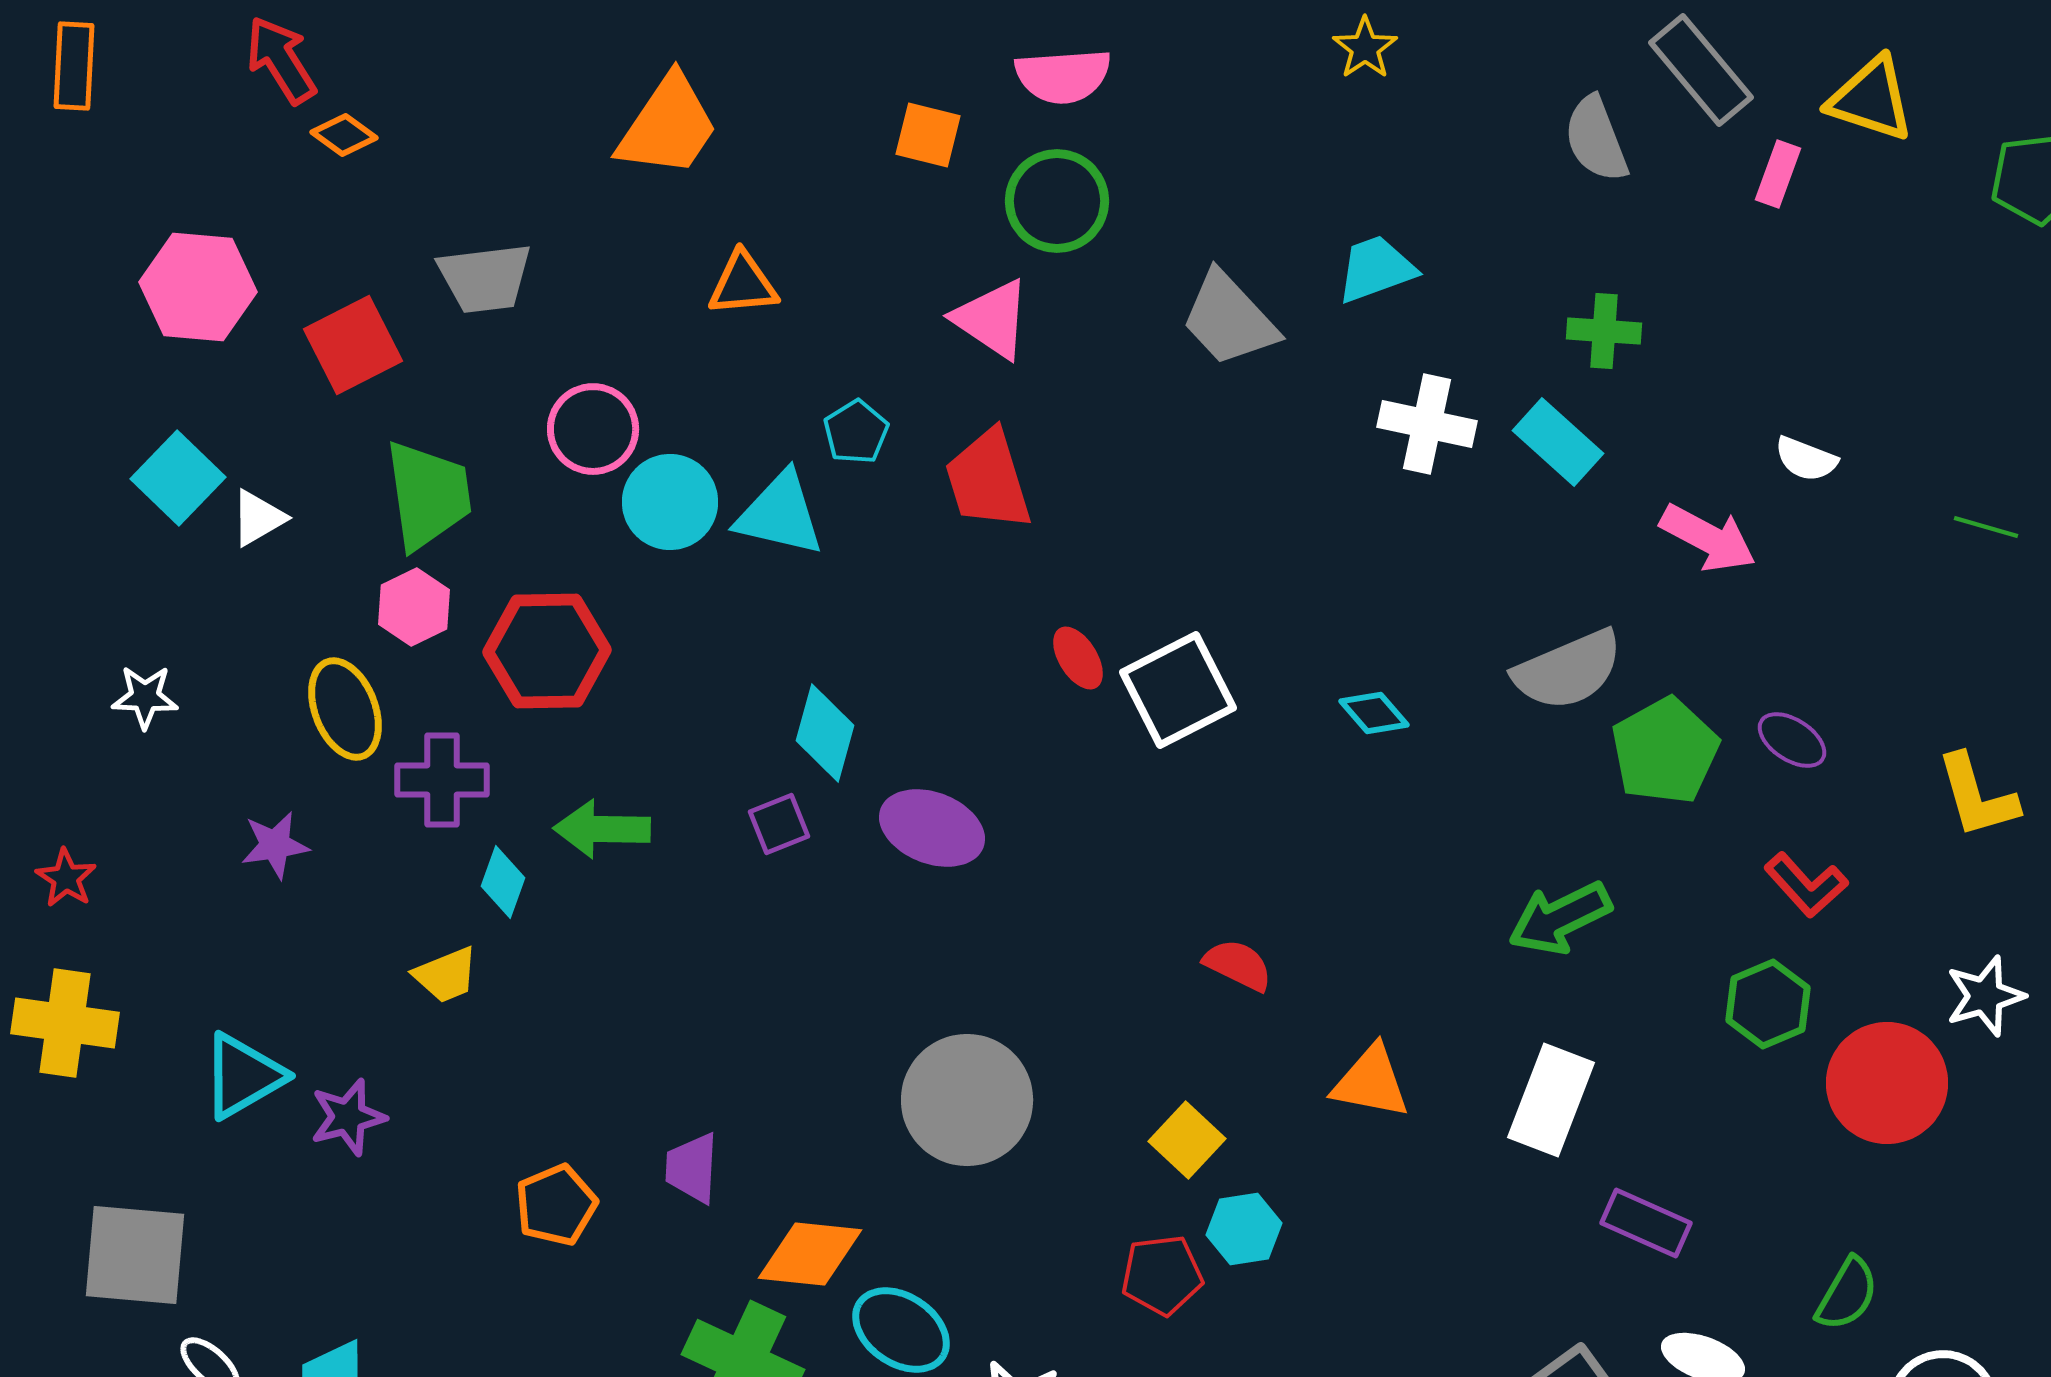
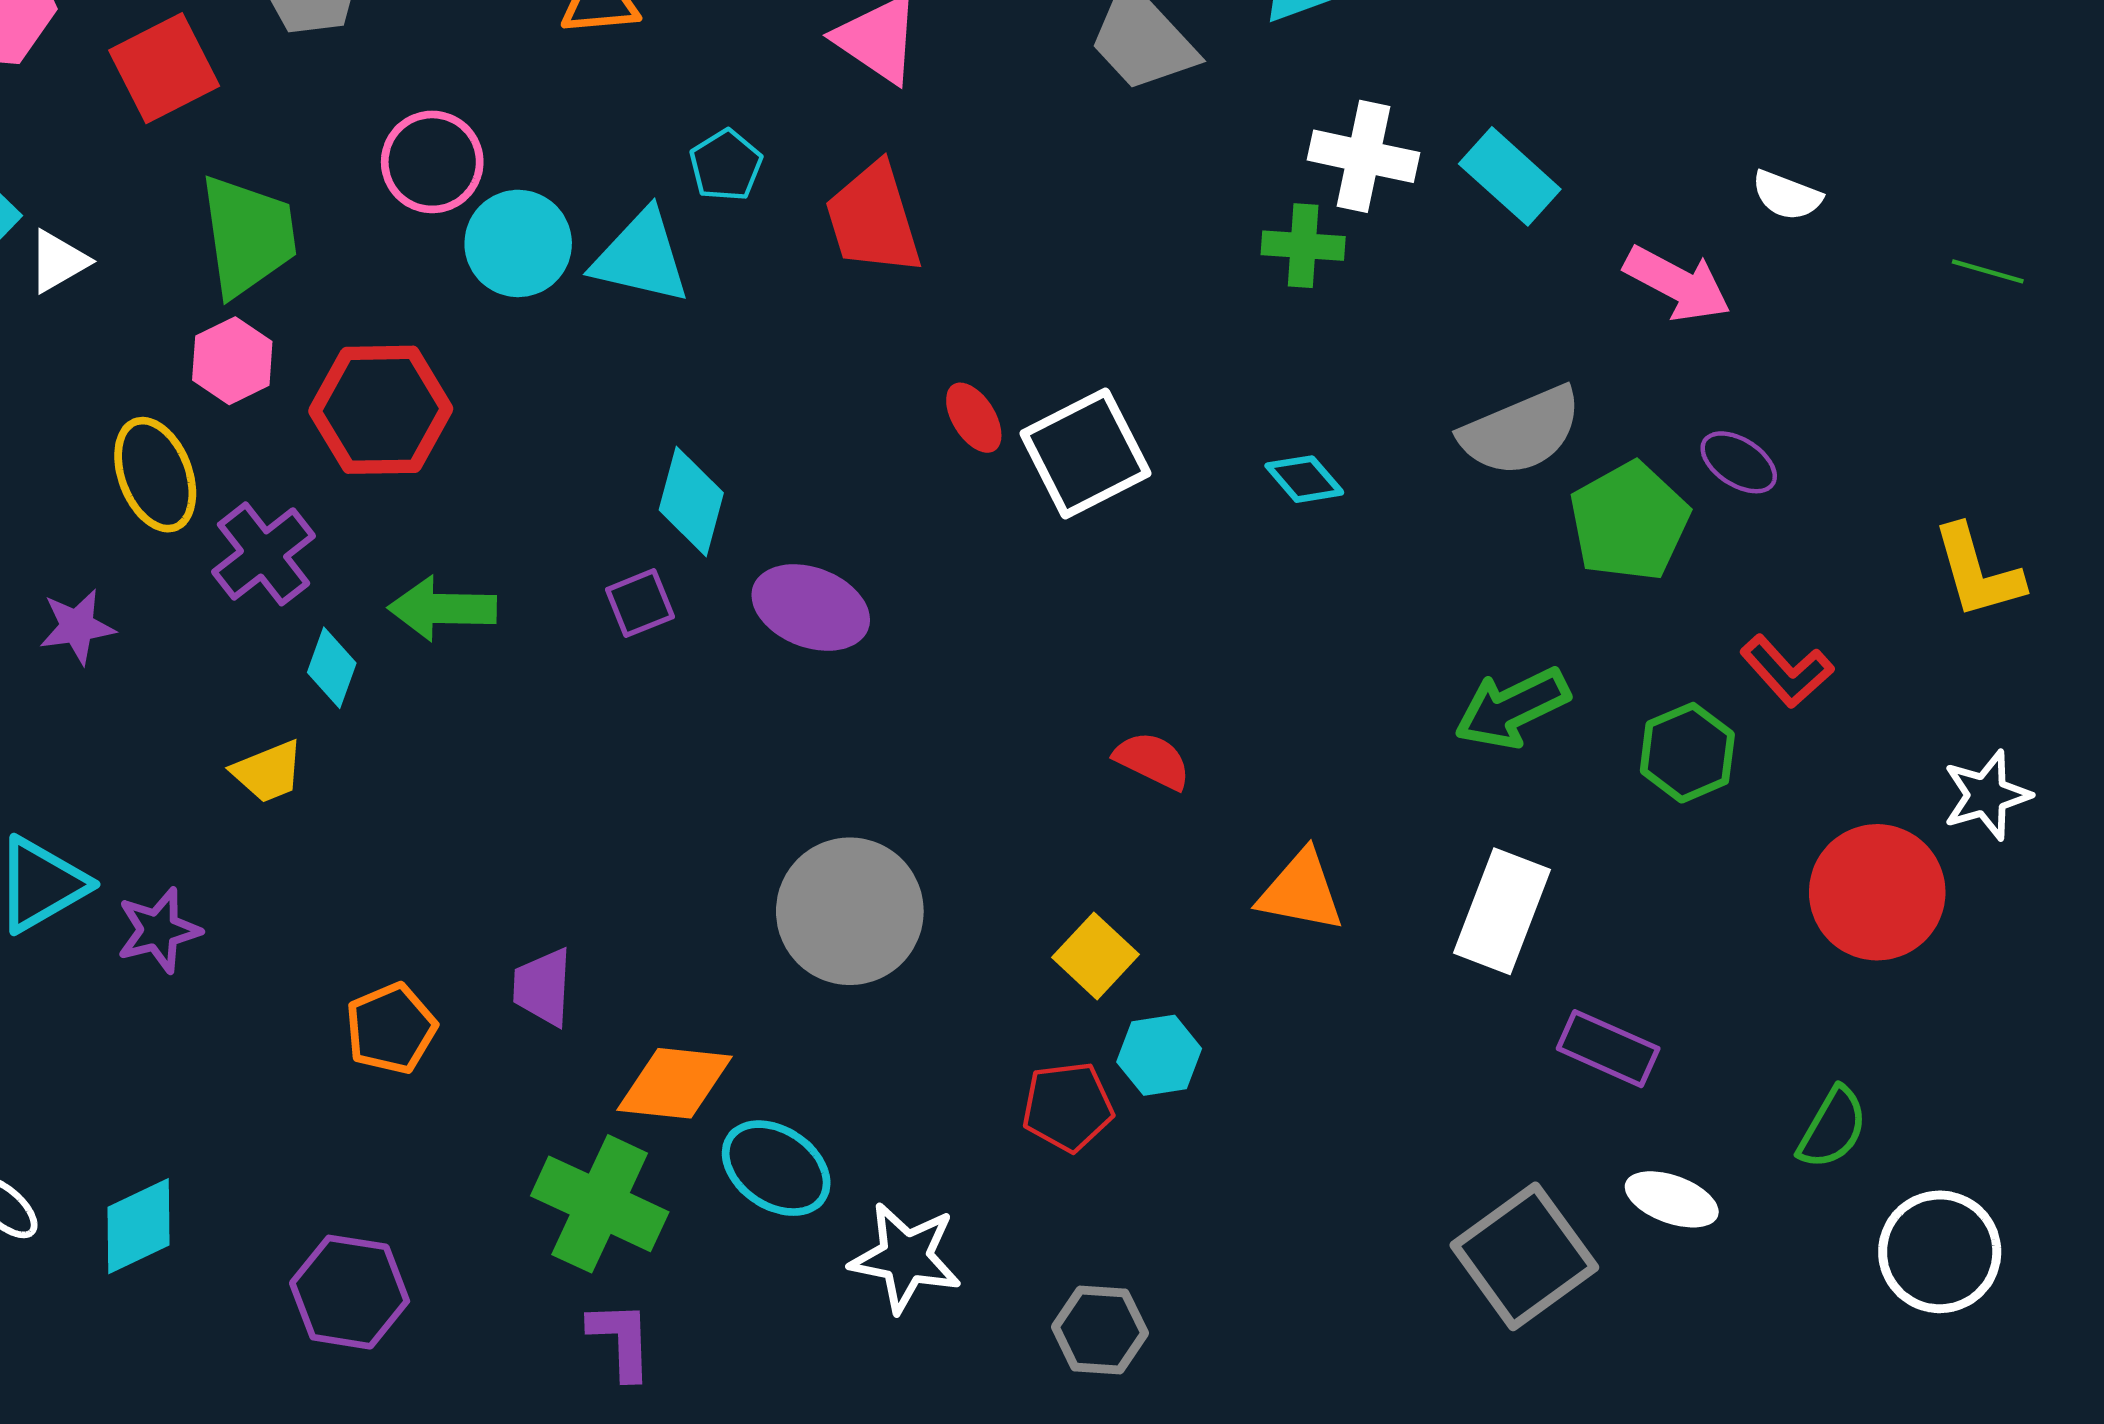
green cross: (1604, 331) -> (1303, 246), moved
purple ellipse: (1792, 740) -> (1739, 462), moved
purple cross: (442, 780) -> (264, 554), turned -38
green hexagon: (1768, 1004) -> (1687, 753), moved

